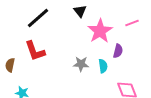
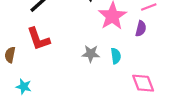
purple semicircle: (118, 51) -> (141, 29), moved

